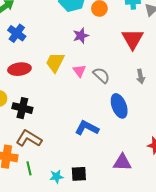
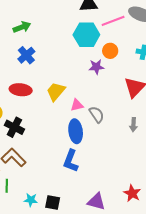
purple star: (81, 36) -> (96, 67), moved
pink triangle: (79, 71) -> (77, 105), turned 40
blue ellipse: (119, 106) -> (76, 131), moved
blue L-shape: (87, 128) -> (71, 161), turned -110

